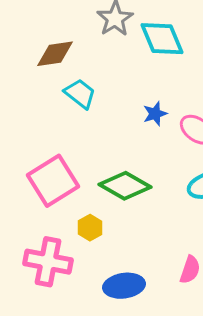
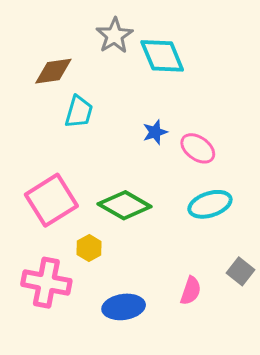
cyan trapezoid: (80, 94) -> (79, 112), turned 68

